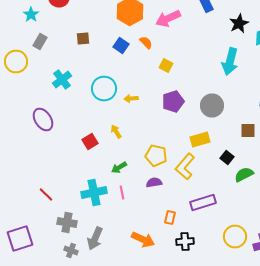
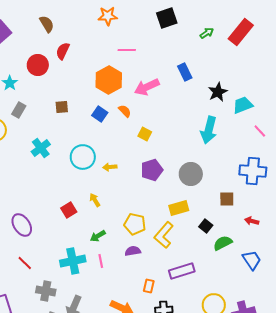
purple ellipse: (43, 120) -> (22, 225), moved

